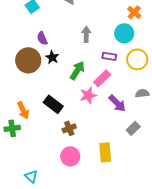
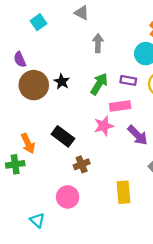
gray arrow: (86, 34) -> (98, 43), moved
purple semicircle: (42, 38) -> (20, 59), moved
green arrow: (77, 70) -> (99, 84), moved
pink rectangle: (102, 78) -> (120, 106), turned 36
pink circle: (70, 156) -> (68, 197), moved

